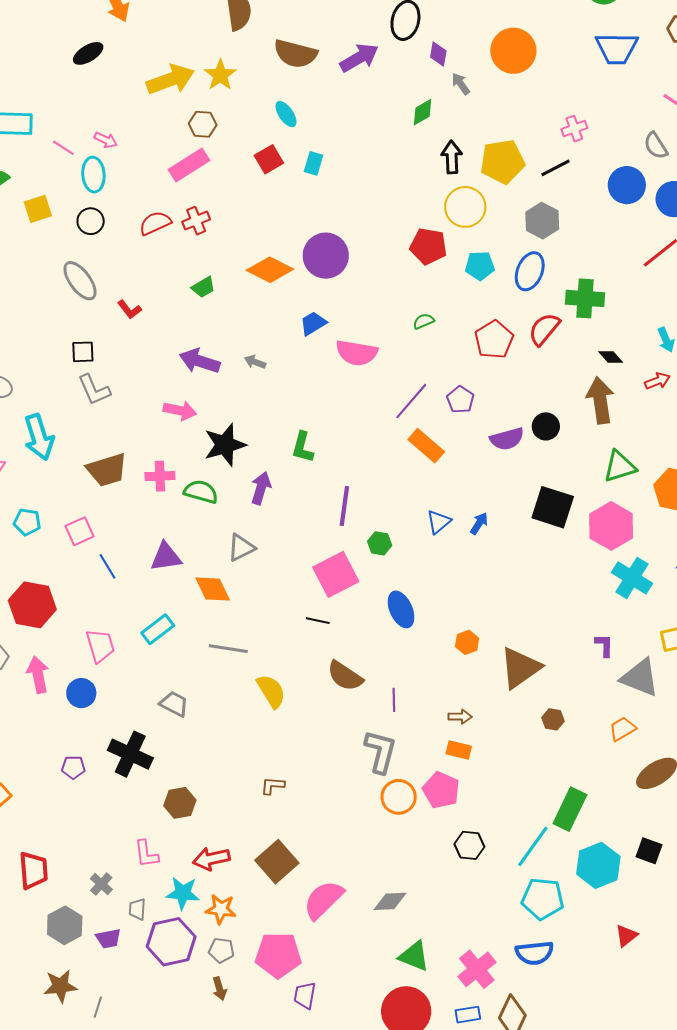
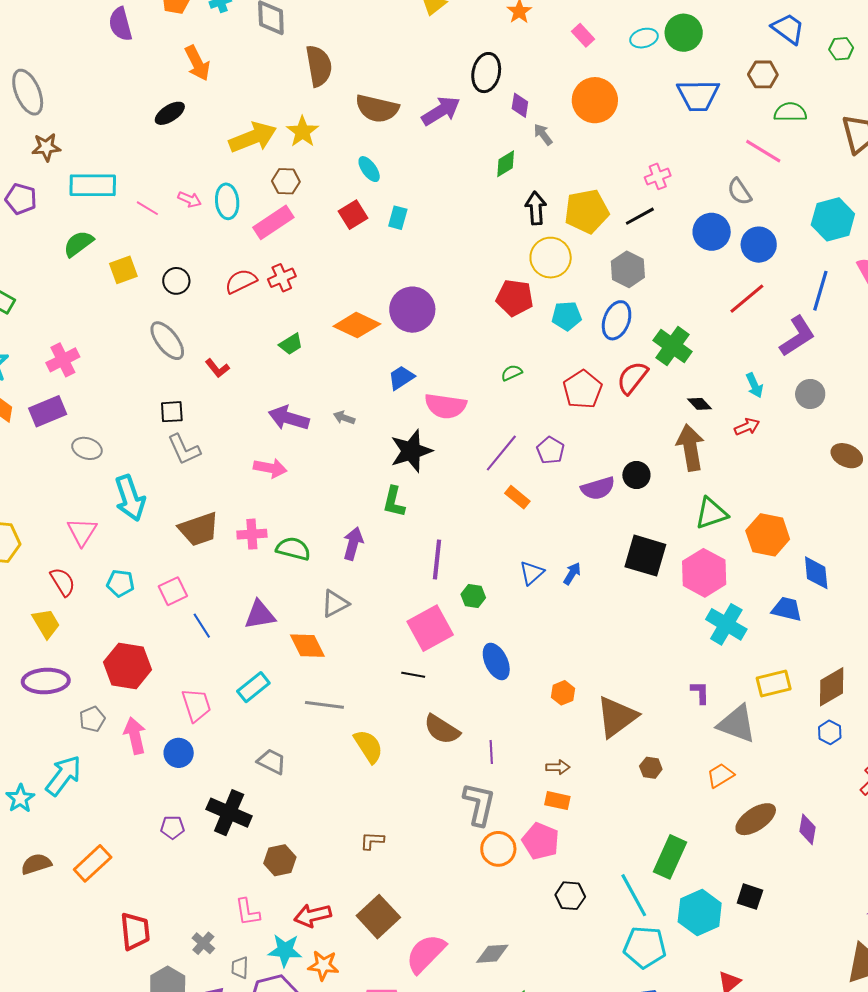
cyan ellipse: (93, 175) -> (227, 201), moved
green cross: (585, 298) -> (673, 346), turned 33
black star: (225, 445) -> (411, 451), moved
orange rectangle: (426, 446) -> (517, 497), size x0.7
cyan line: (533, 846) -> (634, 895), turned -63

